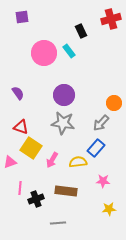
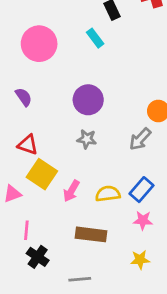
pink circle: (44, 53) -> (39, 44), moved
gray star: (63, 123) -> (87, 139), size x0.6
blue rectangle: (96, 148) -> (141, 190), moved
black cross: (36, 199) -> (38, 257), moved, turned -35
yellow star: (109, 209) -> (140, 260), moved

